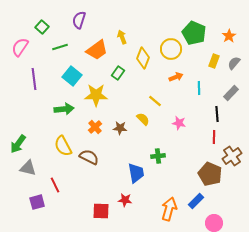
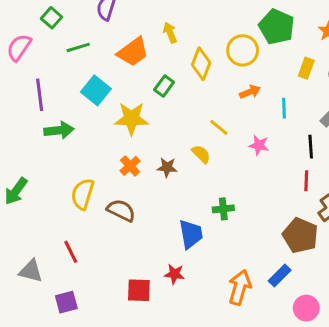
green arrow: (64, 109) -> (59, 130), moved
pink star: (179, 123) -> (259, 145), moved
yellow semicircle: (63, 146) -> (83, 194), turned 45
gray triangle: (28, 168) -> (31, 271), moved
purple square: (37, 202) -> (66, 302), moved

